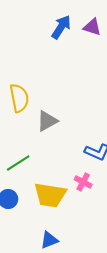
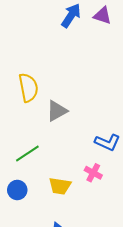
yellow trapezoid: (50, 195) -> (60, 186), size x0.7

